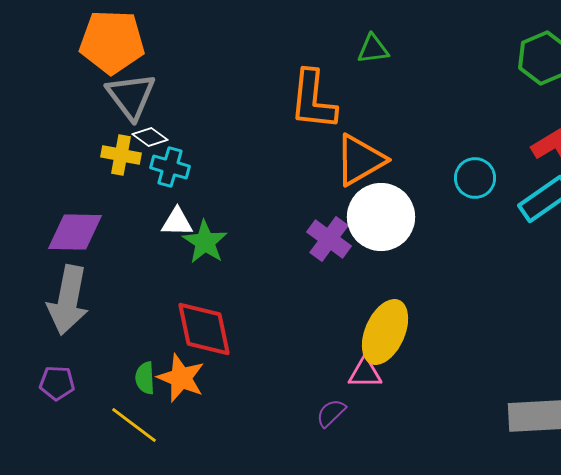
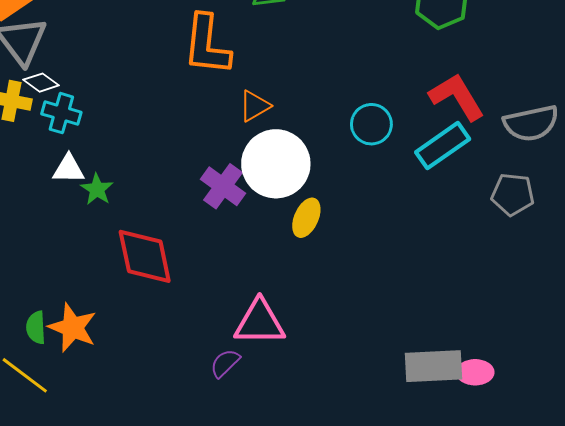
orange triangle: (360, 160) -> (255, 106), size x0.6
green star: (205, 242) -> (97, 189), size x0.7
red diamond: (204, 329) -> (145, 256), moved
yellow ellipse: (385, 332) -> (306, 218), moved, size x0.6
pink triangle: (365, 373) -> (260, 322), size x1.5

